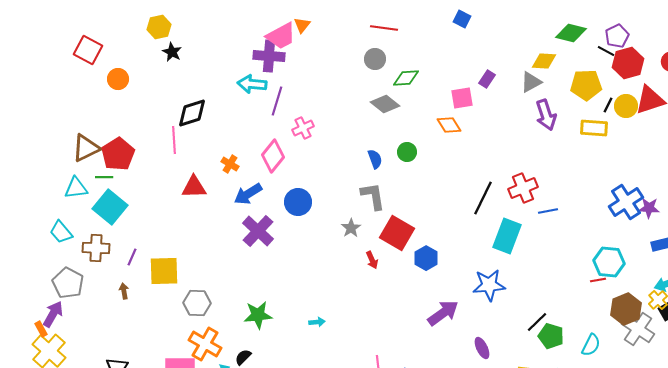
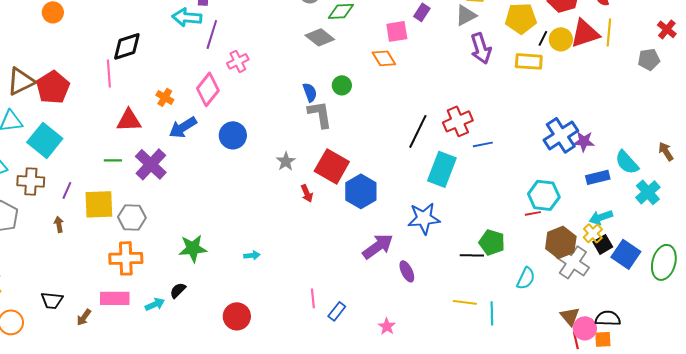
green line: (104, 177) -> (113, 160), moved
gray L-shape: (373, 196) -> (320, 114), moved
purple cross: (258, 231) -> (151, 164), moved
blue hexagon: (426, 258) -> (361, 191), size x1.4
gray hexagon: (197, 303) -> (132, 217), moved
black line: (537, 322) -> (472, 255), turned 45
green pentagon: (551, 336) -> (492, 242), moved
orange cross: (205, 344) -> (126, 258), moved, turned -32
purple ellipse: (482, 348) -> (407, 271), moved

